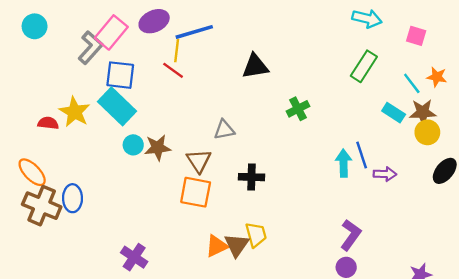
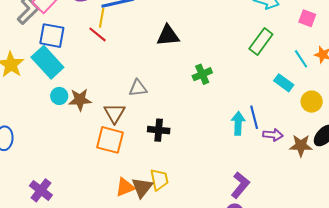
brown star: (423, 112) -> (301, 146), moved
purple cross: (134, 257) -> (41, 190), moved

